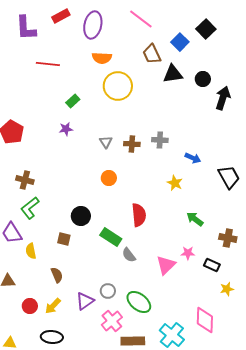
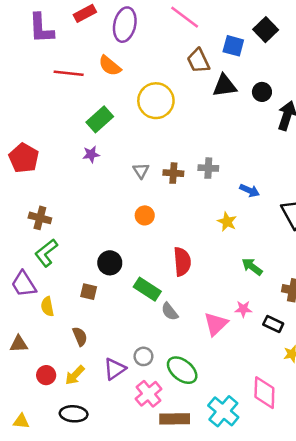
blue square: (180, 42) -> (233, 46), turned -30
orange semicircle: (102, 58) -> (110, 66), moved, turned 36
green rectangle: (73, 101) -> (100, 119), size x1.5

